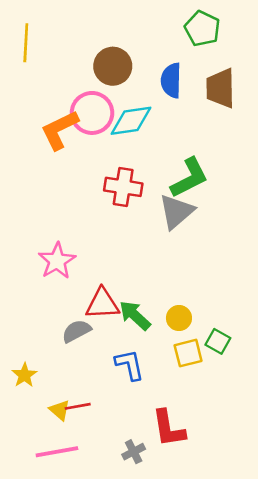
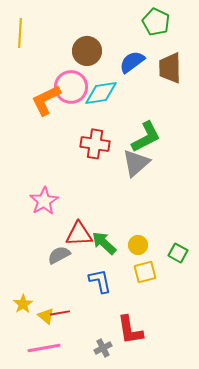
blue semicircle: (171, 80) -> (132, 62), turned 52
green square: (218, 341) -> (178, 253), moved
yellow star: (25, 375) -> (23, 304), moved

